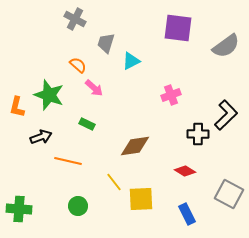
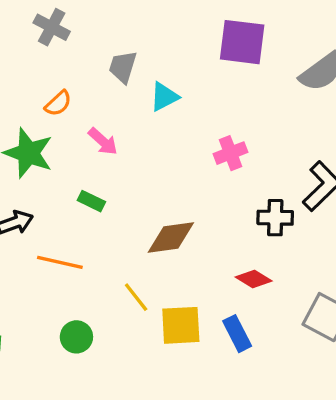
gray cross: (75, 19) -> (52, 27), moved
orange semicircle: (78, 65) -> (58, 103), moved, turned 96
blue rectangle: (187, 214) -> (237, 334), moved

